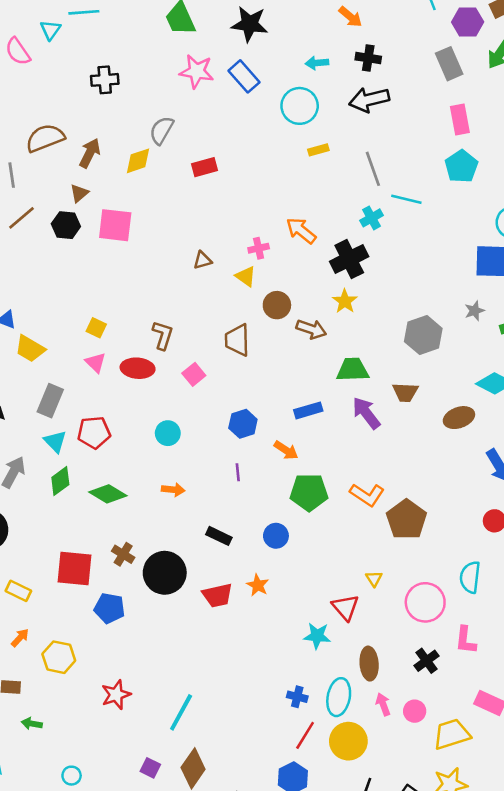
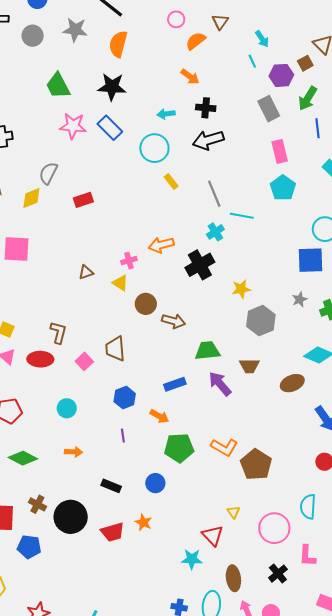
yellow rectangle: (318, 150) -> (171, 181), turned 70
orange arrow: (301, 231) -> (161, 245), turned -50
yellow star: (345, 301) -> (241, 289), moved, turned 30
brown trapezoid: (237, 340) -> (115, 349), moved

